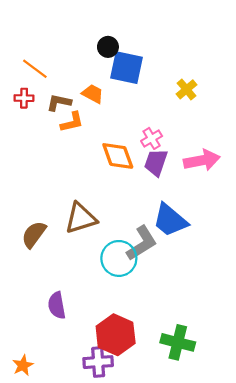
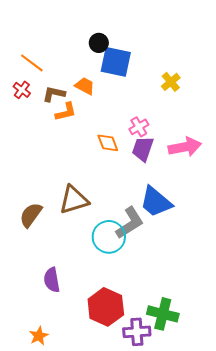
red cross: (24, 98) -> (22, 90), turned 36
orange diamond: (118, 156) -> (108, 143), size x0.7
purple cross: (98, 362) -> (137, 332), moved
orange star: (23, 365) -> (39, 336), moved

